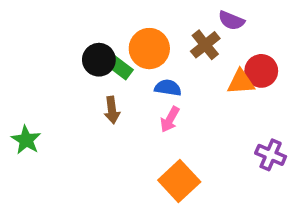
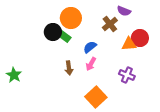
orange circle: (149, 49) -> (71, 18), moved
blue semicircle: (168, 88) -> (90, 47), turned -48
brown arrow: (112, 110) -> (69, 68), moved
purple cross: (271, 155) -> (127, 75), moved

